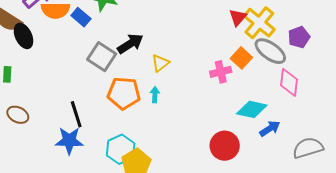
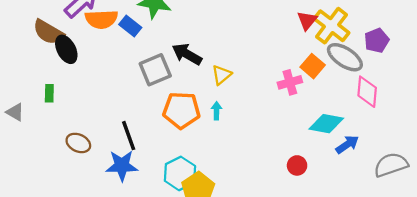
black arrow: (130, 44) -> (187, 54), turned -116
gray square: (102, 57) -> (155, 70), turned 36
brown ellipse: (18, 115) -> (78, 143), moved
red circle: (225, 146) -> (297, 165), size x0.6

